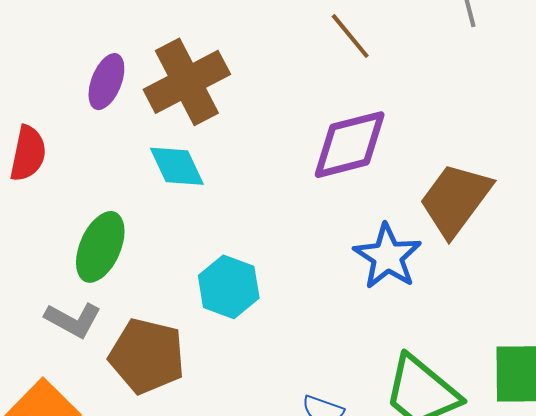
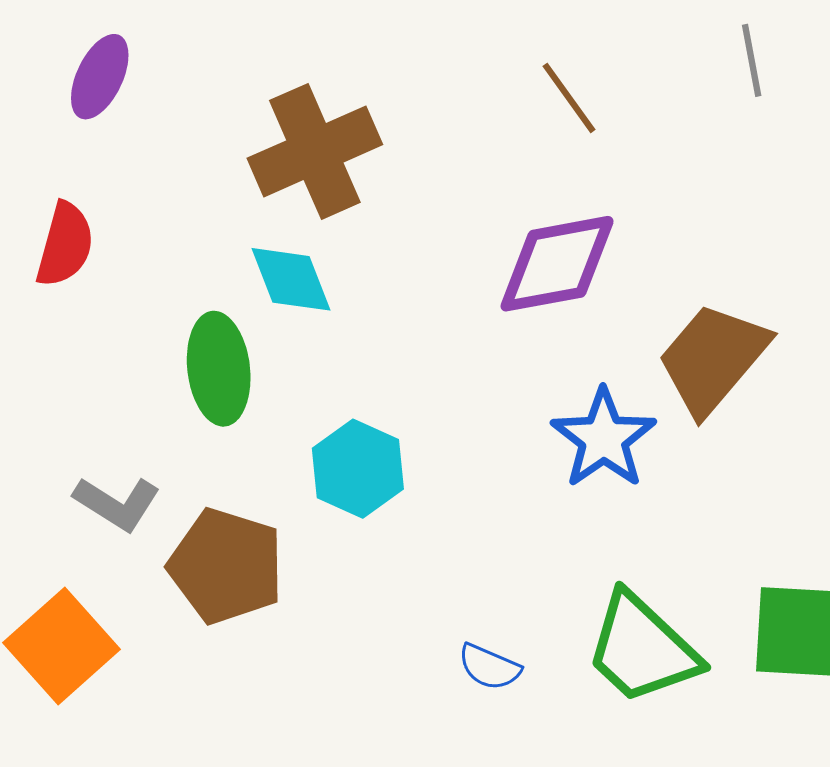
purple ellipse: (106, 82) -> (100, 77), moved
green ellipse: (100, 247) -> (219, 369), moved, turned -34

